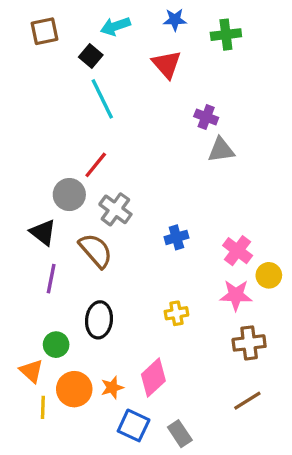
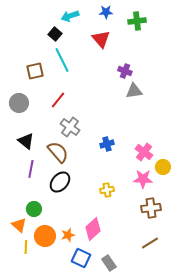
brown square: (45, 31) -> (35, 71), moved
gray circle: (69, 195) -> (19, 103), moved
black ellipse: (99, 320) -> (60, 182), moved, turned 35

